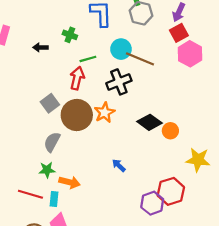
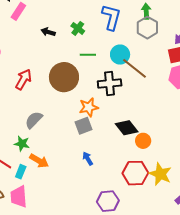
red arrow: (77, 78) -> (23, 79), moved
gray square: (50, 103) -> (83, 126), moved
brown circle: (77, 115) -> (64, 77), moved
red hexagon: (171, 191) -> (135, 173), moved

